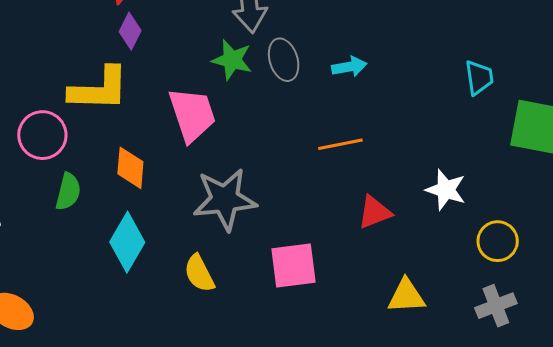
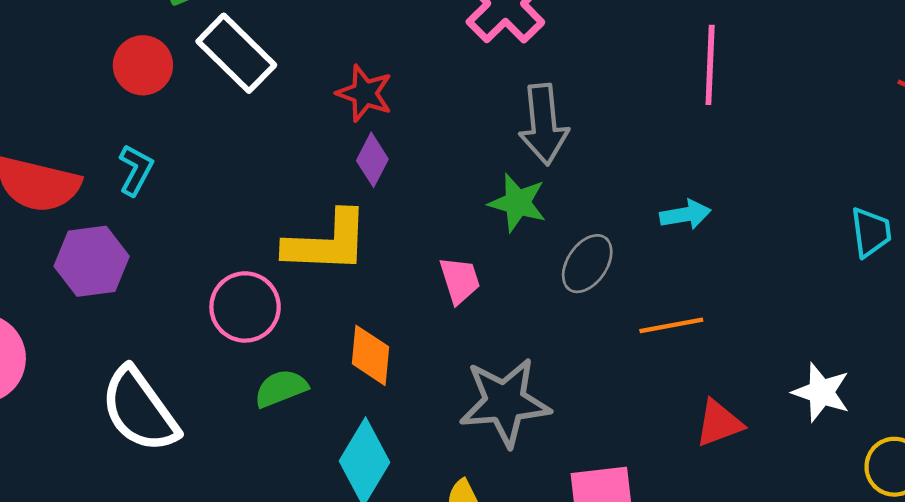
gray ellipse: (284, 60) -> (587, 264), moved, turned 51
pink trapezoid: (192, 115) -> (460, 280), size x0.6
green semicircle: (68, 192) -> (281, 388), turned -126

